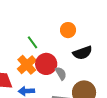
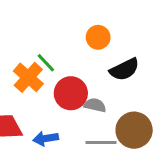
orange cross: (27, 65) -> (28, 77), moved
gray semicircle: (61, 73) -> (95, 105), turned -40

